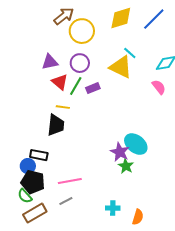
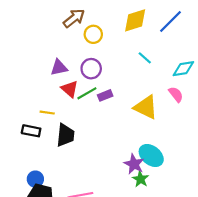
yellow circle: (82, 31) -> (93, 34), size x0.7
yellow triangle: (121, 67) -> (146, 107), moved
green line: (76, 86) -> (87, 93), turned 30
yellow line: (63, 107) -> (47, 113), moved
black rectangle: (39, 155) -> (31, 131), moved

